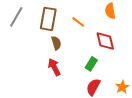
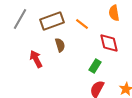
brown rectangle: (48, 19) -> (52, 21), turned 60
red arrow: (54, 67) -> (36, 59), moved

